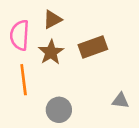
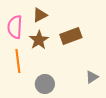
gray triangle: (120, 101) -> (92, 77), turned -40

